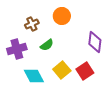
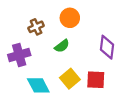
green semicircle: (47, 45) -> (62, 46), moved
red square: (85, 71) -> (96, 80), turned 36

